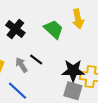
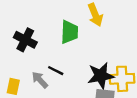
green trapezoid: (54, 29) -> (69, 32), turned 60

